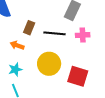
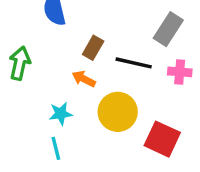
orange arrow: (17, 45) -> (84, 79), moved

